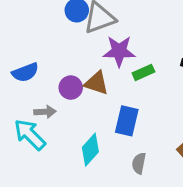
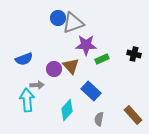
brown triangle: (96, 83) -> (71, 66), turned 30
blue rectangle: (127, 121) -> (91, 91), turned -60
cyan arrow: (30, 135) -> (27, 100), turned 40

